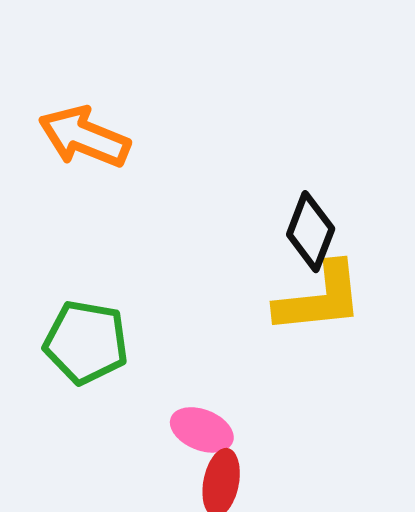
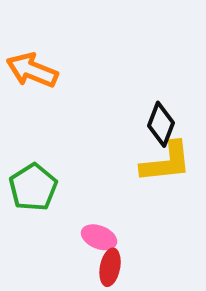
green pentagon: (86, 342) -> (33, 187), turned 30

